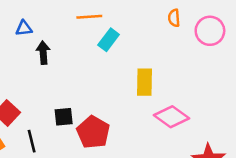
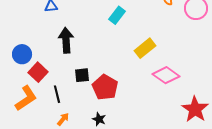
black arrow: (43, 53) -> (66, 40), moved, size x1.4
yellow rectangle: (145, 82) -> (145, 48), turned 50

